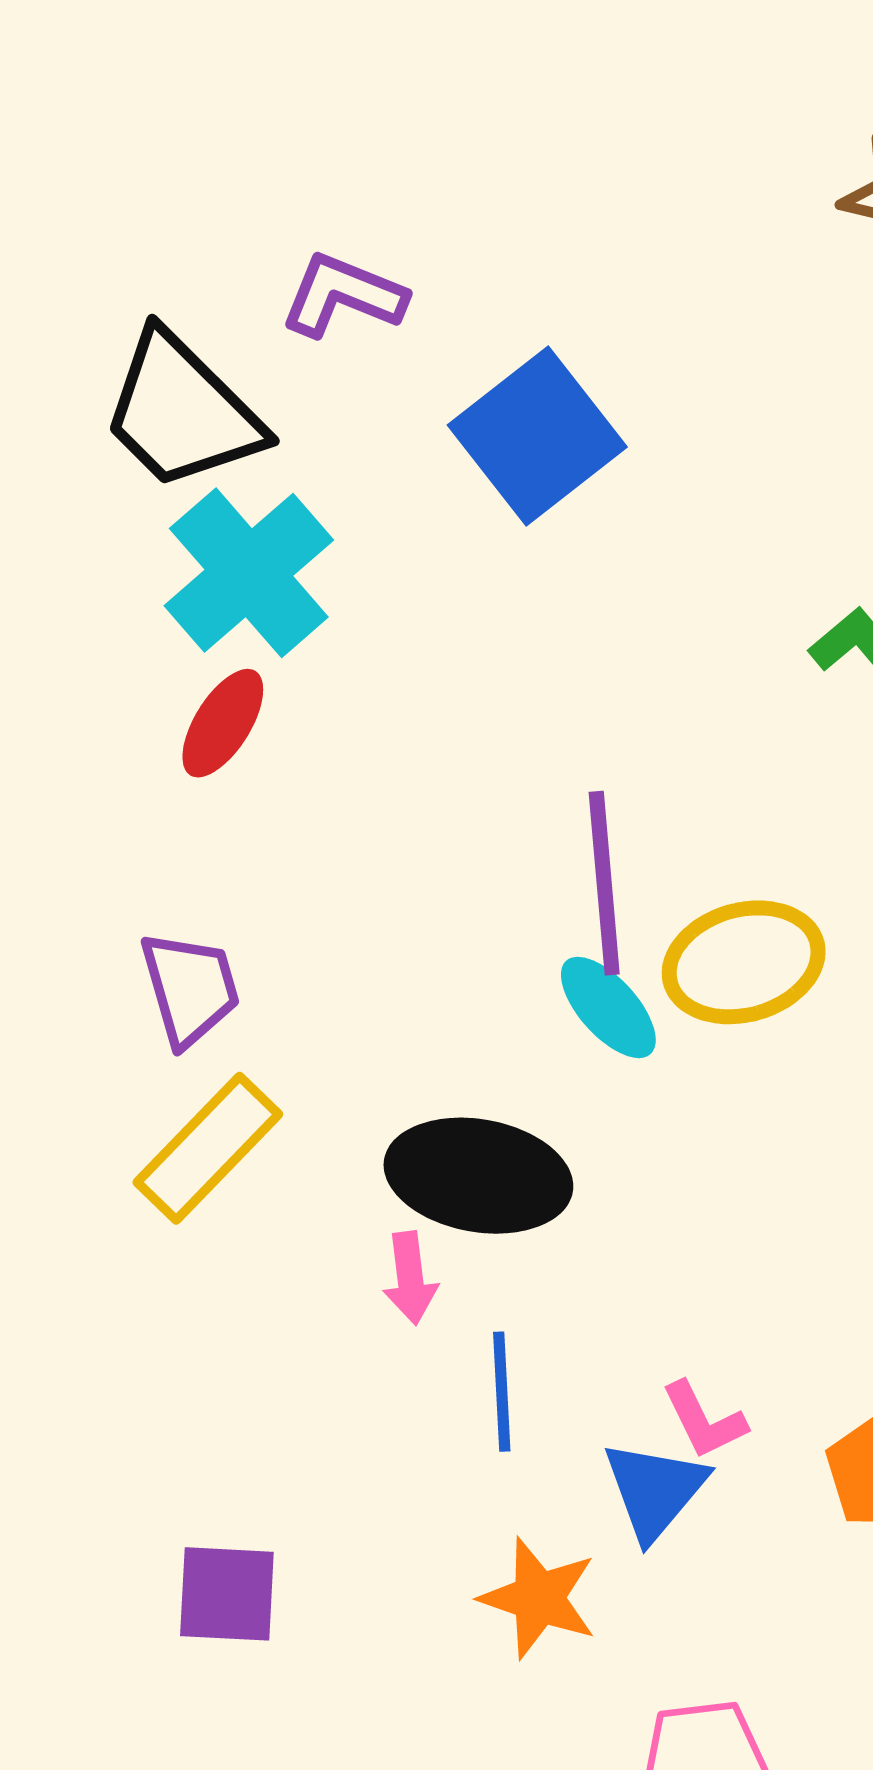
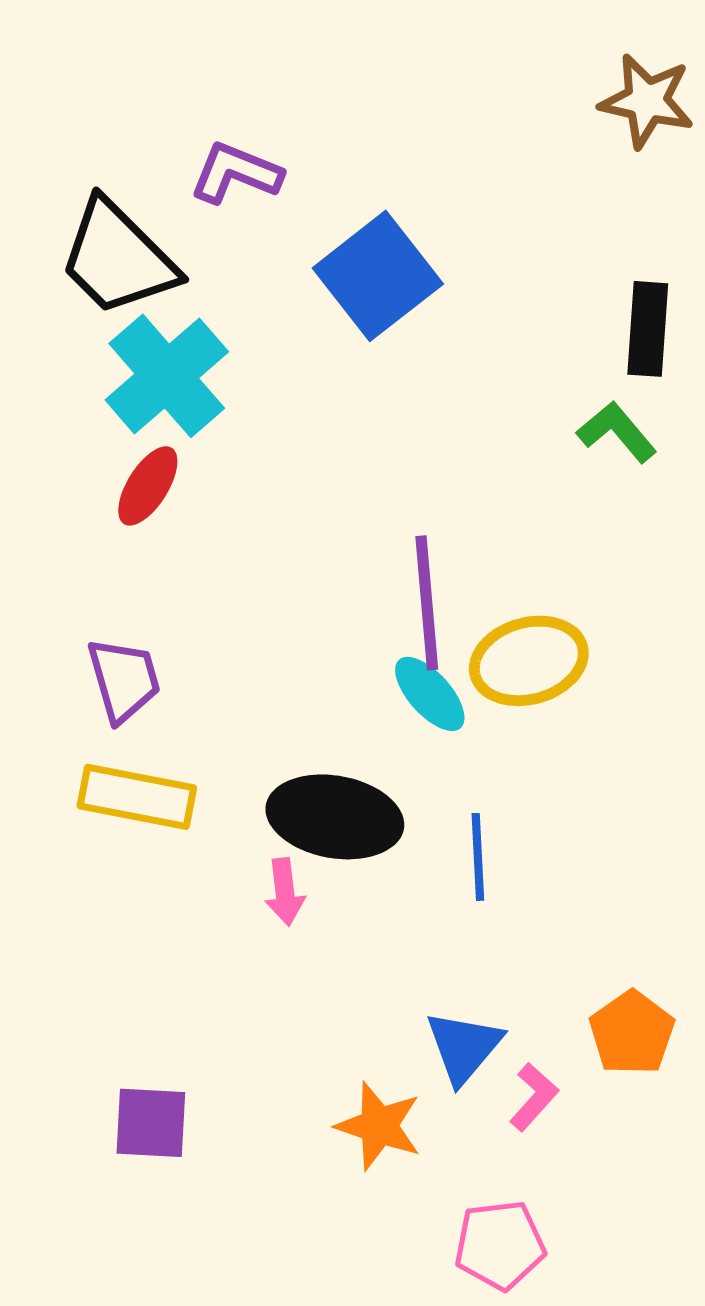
yellow rectangle: (208, 1148) -> (137, 797), turned 57
blue line: (502, 1392) -> (478, 857), moved
pink L-shape: (704, 1420) -> (534, 1097), moved, turned -112

